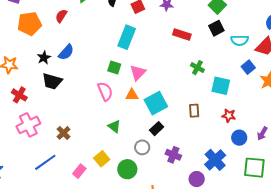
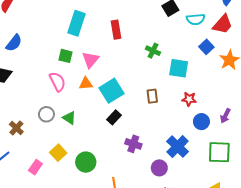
red rectangle: (182, 34) -> (116, 30), moved, turned 66
gray circle: (142, 147) -> (46, 114), moved

